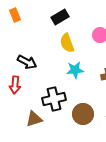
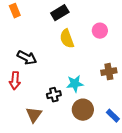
cyan star: (75, 70) -> (75, 84), moved
black cross: (54, 99) -> (54, 95), size x0.6
brown triangle: (34, 119) -> (34, 115), turned -36

